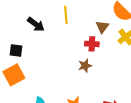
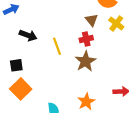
yellow line: (66, 15) -> (57, 46), moved
brown star: (85, 66) -> (85, 61), size x1.5

